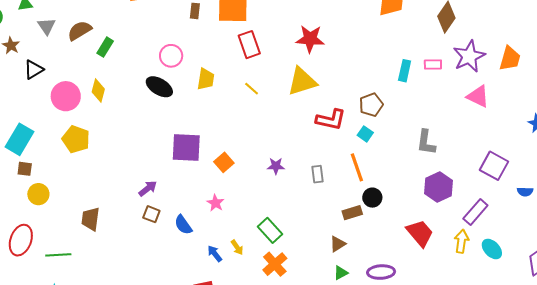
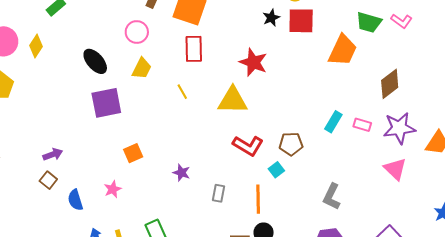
pink circle: (171, 56) -> (137, 32), moved
purple square: (186, 148) -> (106, 103), moved, turned -32

